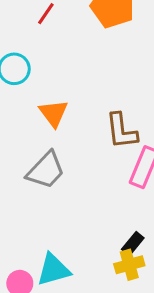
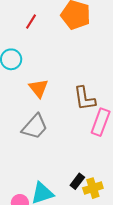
black rectangle: (133, 244) -> (77, 181), moved

